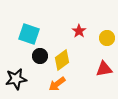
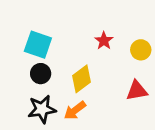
black circle: (40, 56) -> (41, 74), moved
black star: (16, 79) -> (42, 109), moved

